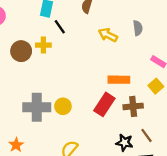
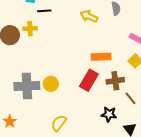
black line: (60, 27) -> (44, 11), turned -56
brown line: (147, 135) -> (131, 98), moved

